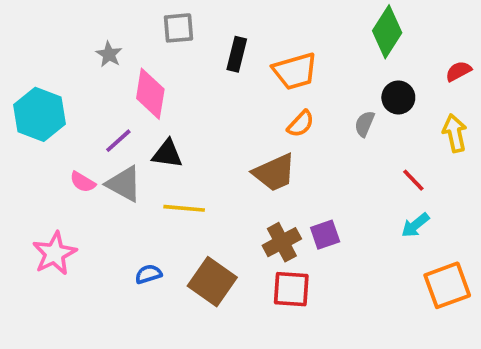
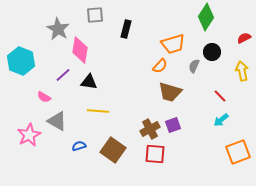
gray star: (109, 54) -> (58, 29), size x1.6
orange trapezoid: (295, 71) -> (173, 44), moved
brown trapezoid: (274, 173) -> (170, 92), moved, turned 40
gray triangle: (124, 184) -> (57, 121), moved

